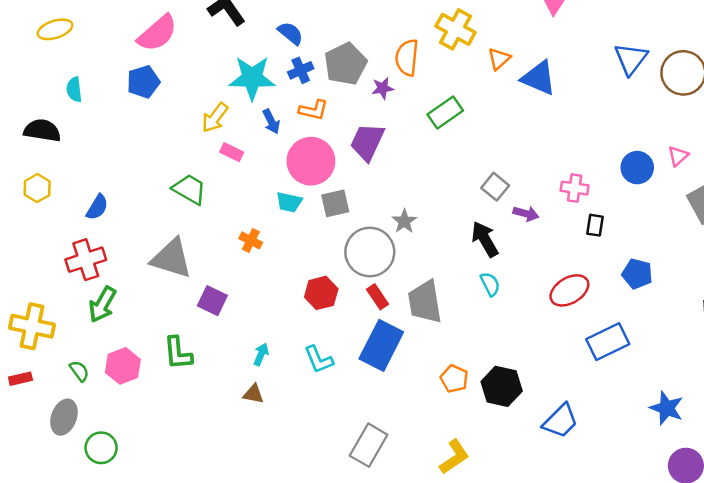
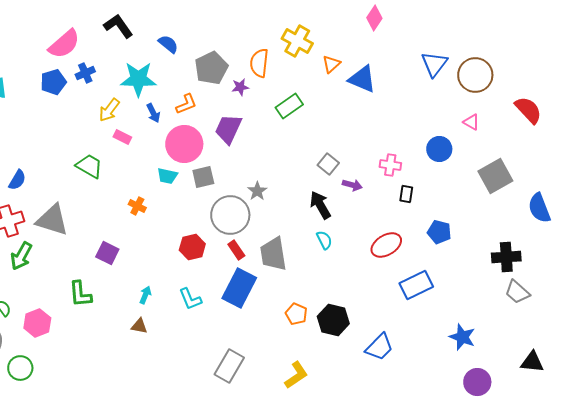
blue cross: (301, 70) -> (85, 73), moved
orange L-shape: (313, 110) -> (186, 104), turned -35
pink triangle: (678, 156) -> (471, 122), moved, turned -48
gray triangle: (171, 258) -> (52, 220), moved
pink hexagon: (123, 366) -> (37, 323), moved

